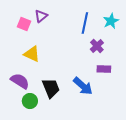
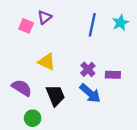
purple cross: (97, 46) -> (88, 69), moved
yellow triangle: (32, 54) -> (47, 62), moved
green circle: (30, 101) -> (33, 118), moved

